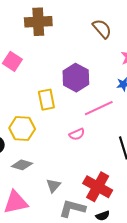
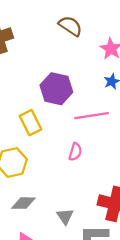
pink line: (99, 108) -> (92, 116), turned 32
pink semicircle: (77, 134) -> (75, 152), turned -35

